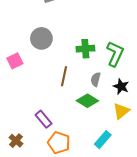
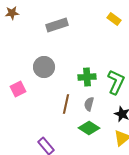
gray semicircle: (96, 79) -> (89, 104), moved

